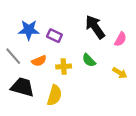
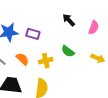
black arrow: (95, 27) -> (69, 20), size x0.6
orange semicircle: (39, 61) -> (22, 59), turned -104

